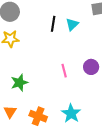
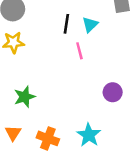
purple circle: (91, 67) -> (113, 92), moved
pink line: (64, 71) -> (79, 51), moved

